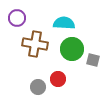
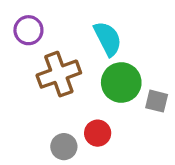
cyan semicircle: (64, 23) -> (108, 39), turned 60
brown cross: (35, 44) -> (59, 74), turned -30

